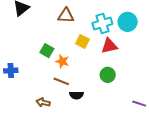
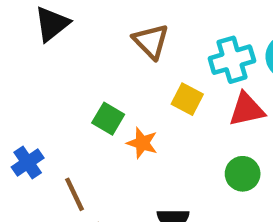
brown triangle: (66, 16) -> (151, 41), turned 42
blue cross: (11, 71) -> (28, 162), turned -32
brown line: (61, 81) -> (75, 194), moved, turned 42

